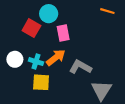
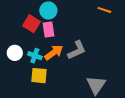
pink rectangle: (63, 33) -> (49, 29), moved
gray L-shape: (80, 67) -> (77, 50), moved, turned 125

